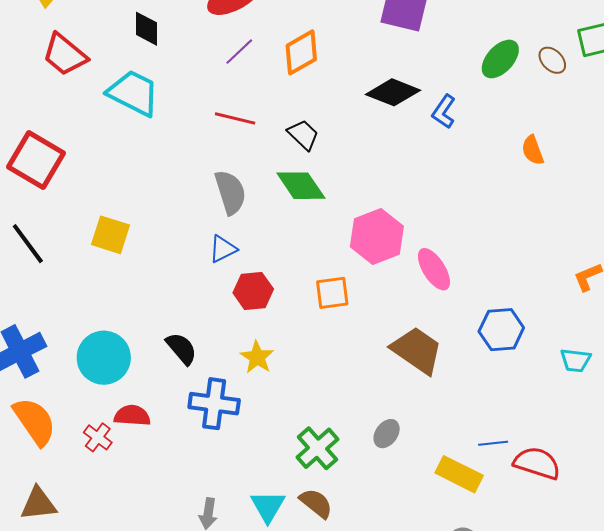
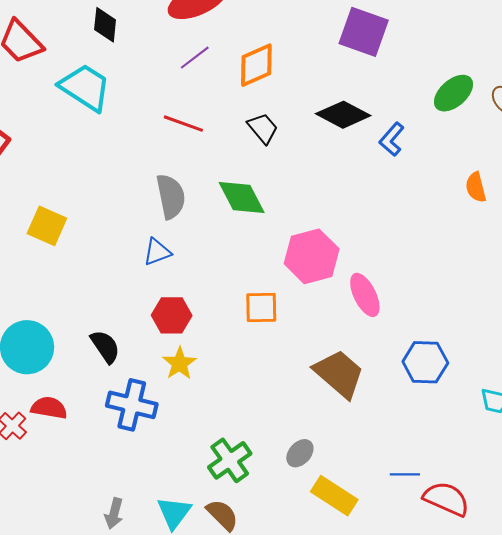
black trapezoid: (303, 135) -> (263, 128), moved
red hexagon: (253, 291) -> (172, 315), moved
yellow rectangle: (459, 474) -> (334, 496), moved

